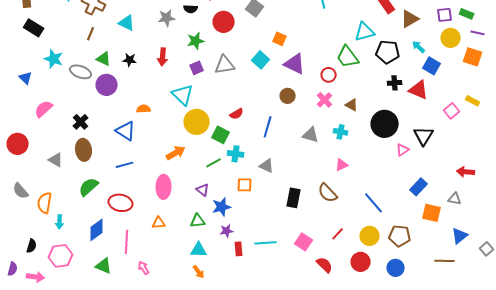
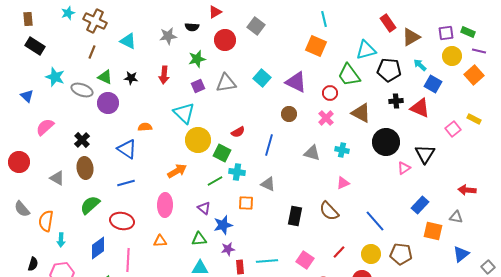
orange square: (280, 39) -> (316, 46), moved, size x1.5
orange square: (473, 57) -> (474, 75), turned 30
brown triangle: (352, 105) -> (361, 113), moved, size x1.5

